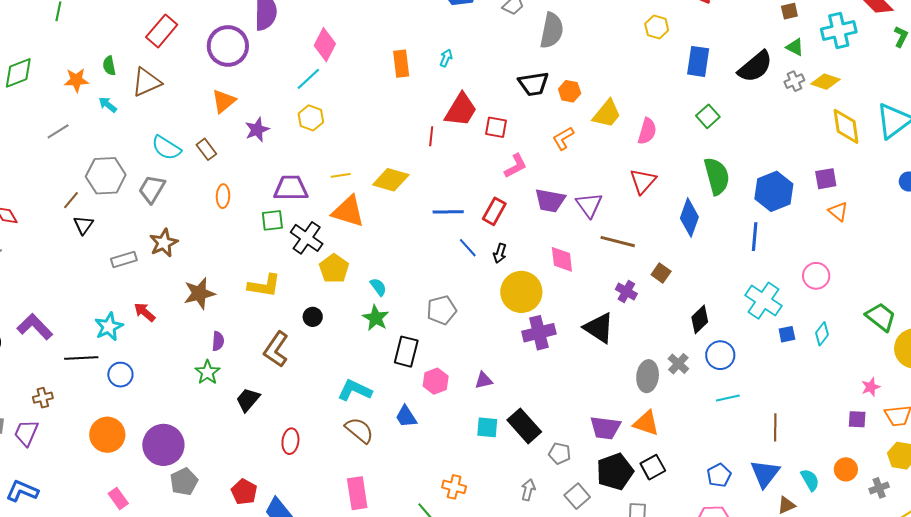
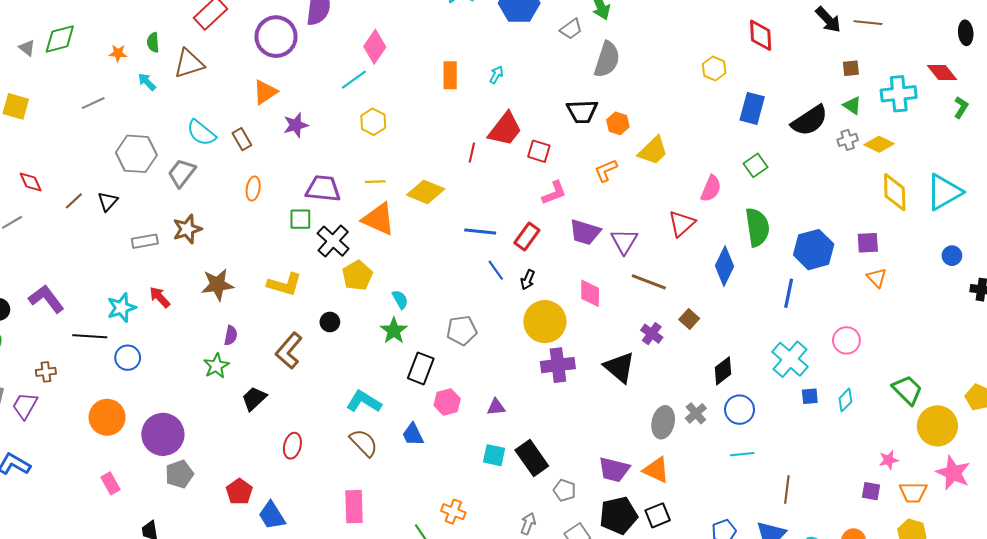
orange star: (76, 80) -> (118, 53), size x0.7
yellow hexagon: (311, 118) -> (373, 122), moved
pink semicircle: (647, 131) -> (711, 189), moved
brown line: (71, 200) -> (74, 201), moved

